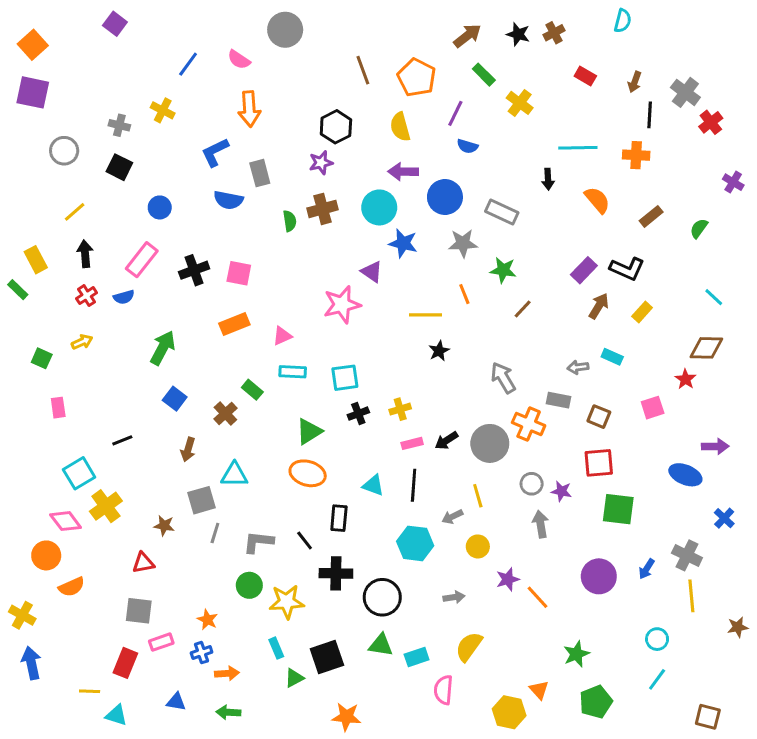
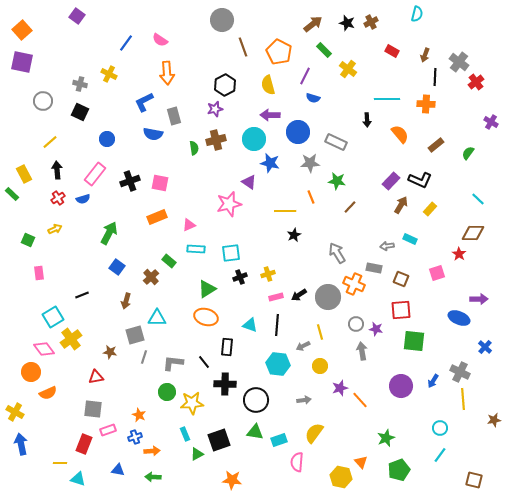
gray circle: (285, 30) -> (222, 20), moved

